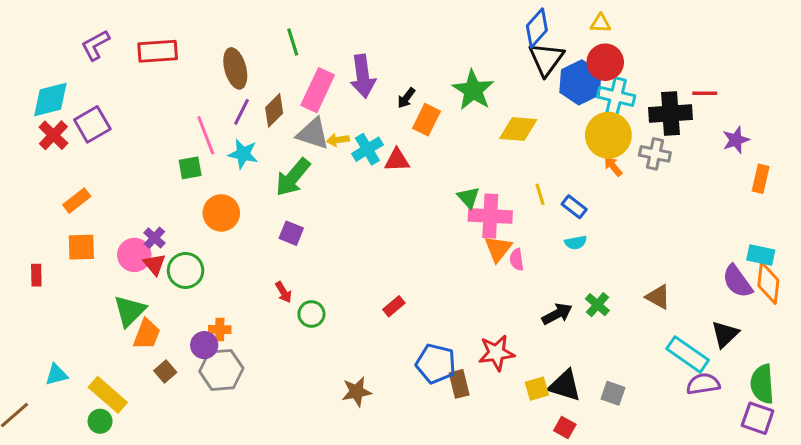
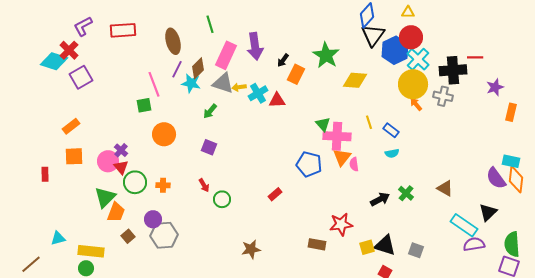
cyan cross: (616, 96) -> (418, 59), turned 30
cyan diamond: (50, 99) -> (54, 61), turned 32
red cross: (53, 135) -> (69, 50), moved
cyan star: (243, 154) -> (191, 83), moved
green arrow: (293, 177) -> (210, 111), size x0.6
green circle: (186, 270) -> (135, 182), moved
orange cross: (220, 330) -> (163, 185), moved
blue pentagon: (436, 364) -> (309, 164), moved
brown rectangle: (459, 384) -> (317, 244), turned -66
yellow rectangle: (108, 395) -> (91, 251), turned -35

